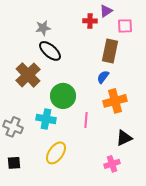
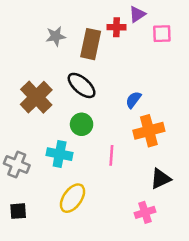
black ellipse: (50, 51) -> (82, 85), moved
brown rectangle: (110, 51) -> (91, 44), moved
green circle: (63, 96) -> (82, 124), size x0.7

